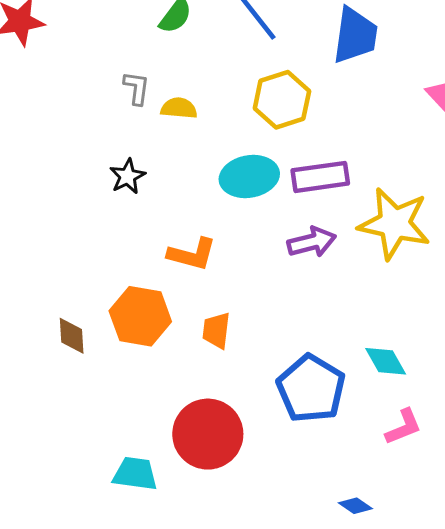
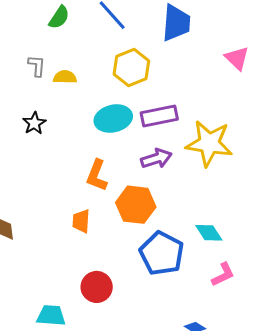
orange L-shape: (192, 254) -> (97, 175), moved, turned 100
orange hexagon: (140, 316) -> (136, 205), moved
orange trapezoid: (216, 330) -> (81, 221), moved
red circle: (208, 434) -> (97, 287), size x0.7

